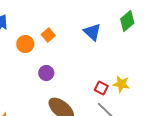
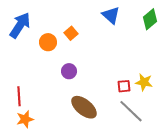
blue triangle: (92, 32) -> (111, 15), moved
red square: (101, 88) -> (124, 86), turned -32

